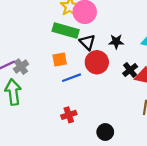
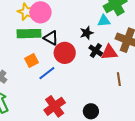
black star: (116, 42) -> (87, 33), moved
red cross: (69, 115) -> (55, 106), size x1.5

